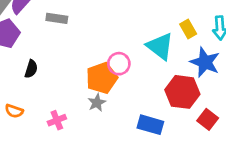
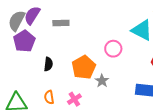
orange pentagon: (102, 78) -> (84, 67), moved
orange semicircle: (14, 111) -> (49, 97), moved, turned 72

